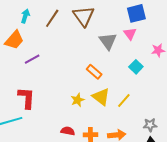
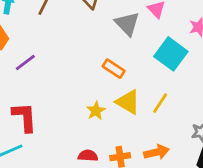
cyan square: (136, 67) -> (171, 54), size x1.6

